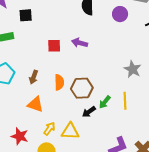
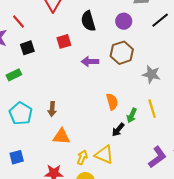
red square: (54, 46) -> (64, 41), moved
orange semicircle: (59, 82) -> (112, 102), moved
brown hexagon: (82, 88) -> (122, 53), moved
yellow triangle: (70, 131) -> (104, 155), turned 36

